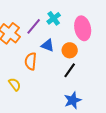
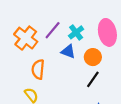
cyan cross: (54, 18) -> (76, 32), moved
orange semicircle: (31, 61) -> (38, 69), moved

